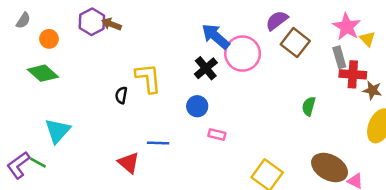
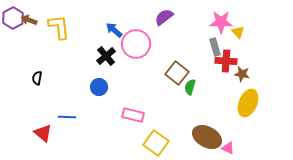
pink star: (347, 27) -> (221, 22), turned -30
blue arrow: (216, 36) -> (114, 30), size x0.7
brown square: (295, 43) -> (177, 73), moved
yellow L-shape: (148, 78) -> (59, 27), moved
pink rectangle: (217, 134) -> (133, 115), moved, size x1.5

